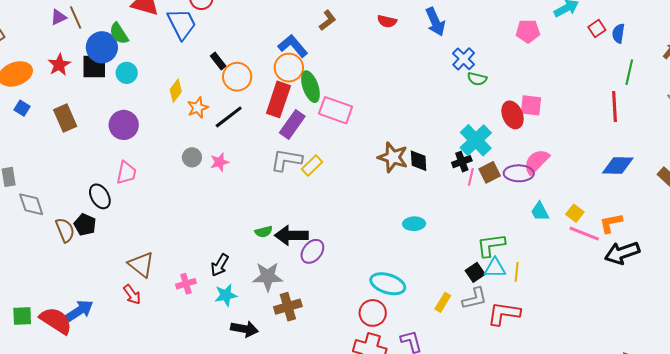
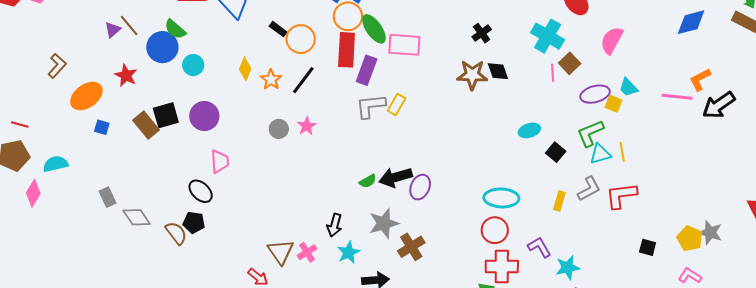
black square: (94, 66) -> (166, 115), moved
black cross: (462, 162) -> (482, 33), moved
purple ellipse: (519, 173) -> (595, 94), moved
yellow square: (575, 213) -> (613, 104), moved
cyan ellipse: (414, 224) -> (529, 130), moved
brown triangle: (141, 265) -> (281, 252), moved, turned 32
black square: (475, 272) -> (556, 152), moved

